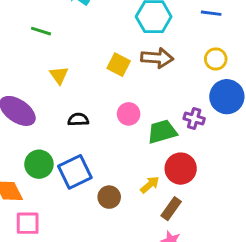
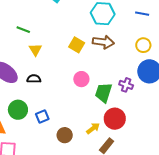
green line: (41, 31) -> (23, 30), moved
black semicircle: (78, 119) -> (34, 79), moved
green trapezoid: (162, 132) -> (104, 93), turned -60
blue square: (75, 172) -> (42, 117), size x0.6

